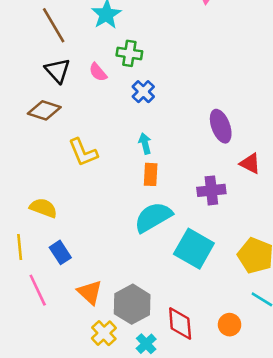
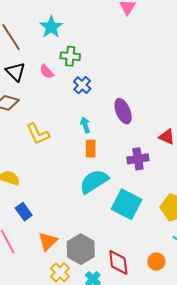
purple ellipse: (221, 126) -> (123, 111), moved
orange triangle: (90, 292) -> (48, 241), turned 35

